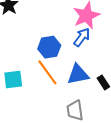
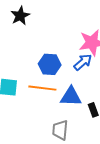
orange line: (47, 72) -> (42, 88), turned -60

